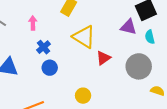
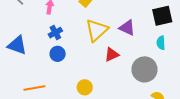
purple triangle: (128, 27) -> (127, 28), moved
yellow triangle: (84, 37) -> (97, 30), turned 35

